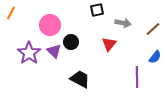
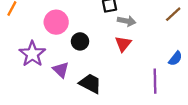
gray arrow: (123, 23) -> (127, 21), moved
brown line: (153, 29) -> (173, 14), moved
purple triangle: (54, 51) -> (61, 70), moved

